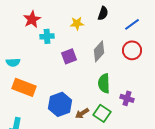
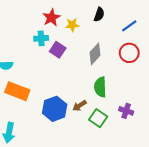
red star: (32, 19) -> (51, 18), moved
purple square: (69, 56) -> (58, 50), moved, turned -35
purple cross: (127, 98) -> (126, 111), moved
brown arrow: (82, 113) -> (79, 106), moved

